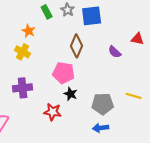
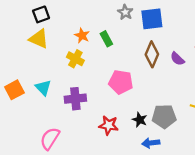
green rectangle: (47, 12) -> (106, 39), moved
brown diamond: (77, 46) -> (152, 54), moved
black star: (71, 94) -> (140, 120), moved
blue arrow: (101, 128) -> (151, 143), moved

